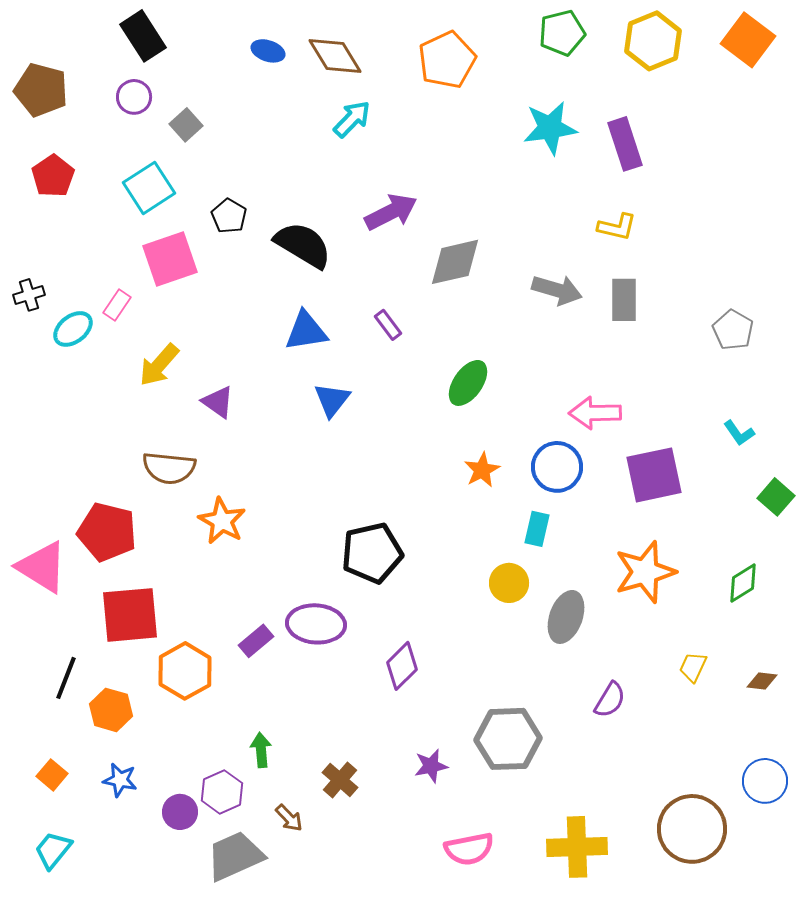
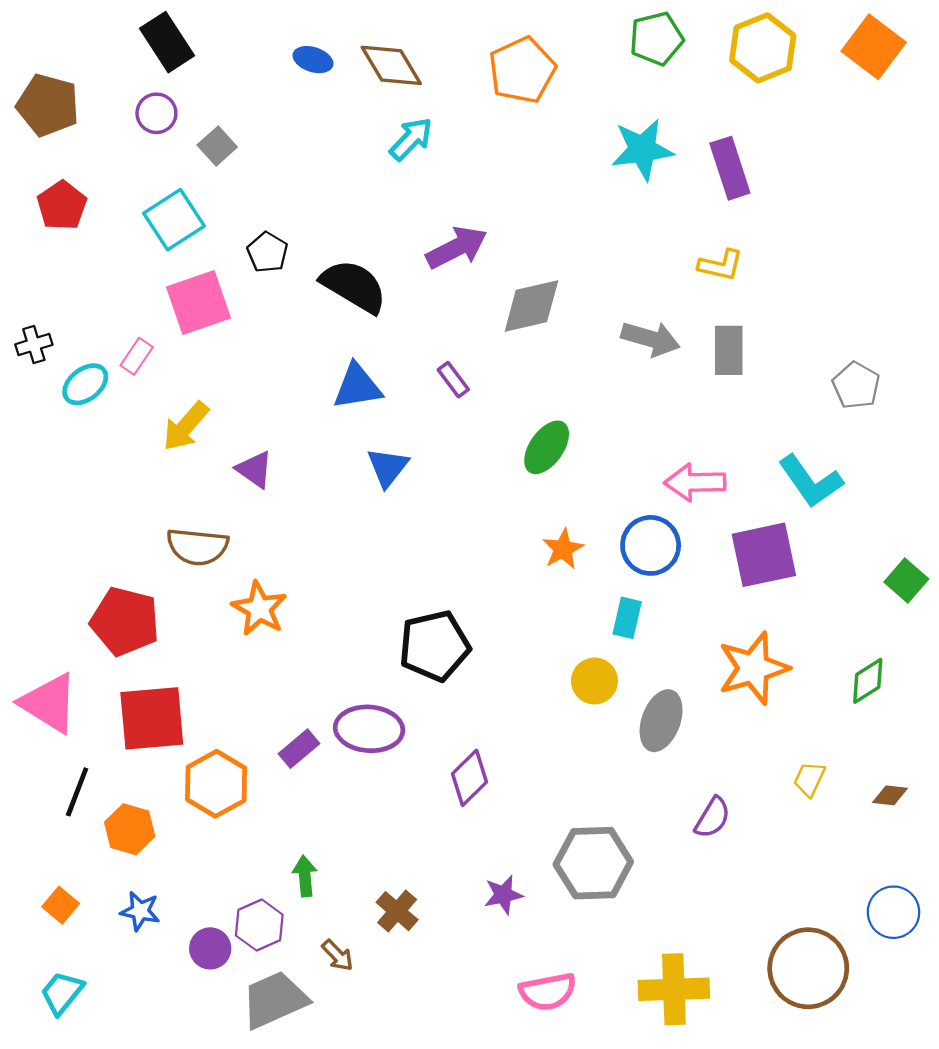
cyan L-shape: (739, 433) -> (811, 481), moved, size x1.8
pink triangle: (42, 567) -> (49, 703), moved

